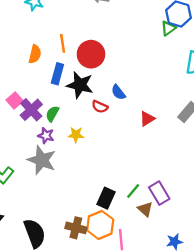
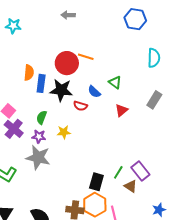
green triangle: (168, 28) -> (115, 82), moved, turned -40
orange line: (63, 43) -> (86, 57), moved, turned -56
orange semicircle: (35, 54) -> (29, 73), moved
purple cross: (31, 110) -> (14, 129), moved

